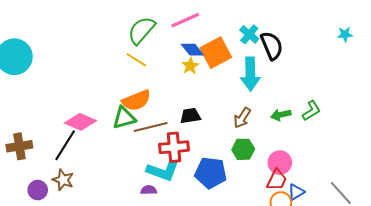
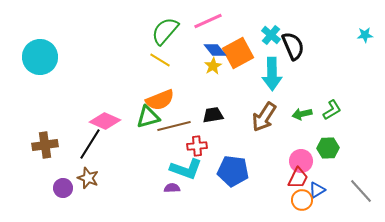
brown arrow: (242, 118) -> (264, 117), size x1.4
red cross: (174, 147) -> (197, 146), size x0.7
green hexagon: (243, 149) -> (328, 148), moved

